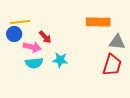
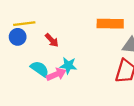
pink arrow: (32, 47) -> (56, 74), moved, turned -36
cyan semicircle: (34, 63) -> (40, 69), turned -138

